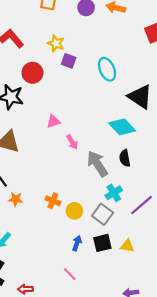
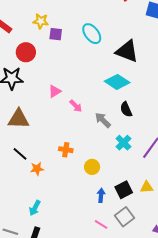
gray arrow: (97, 164) -> (103, 120), size x0.7
orange cross: (53, 201) -> (66, 150), moved
gray square: (103, 214) -> (125, 217), moved, turned 30

